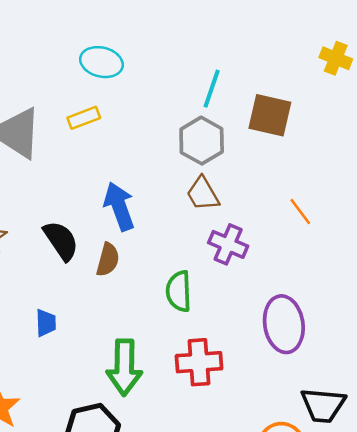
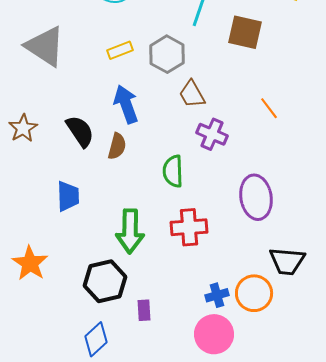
yellow rectangle: (84, 118) -> (120, 50), moved
gray hexagon: (202, 141) -> (167, 54), moved
blue trapezoid: (46, 323) -> (68, 196), size x1.4

